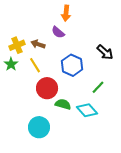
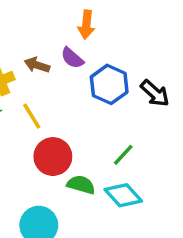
brown arrow: (38, 44) -> (37, 65), moved
blue hexagon: (72, 65) -> (109, 84), moved
green line: (98, 87) -> (123, 155), moved

